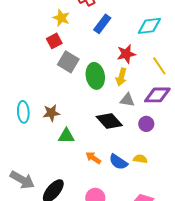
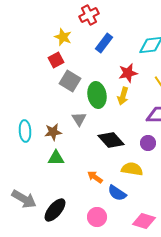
gray triangle: (127, 100) -> (79, 119), moved, turned 49
green triangle: (66, 136) -> (56, 158), moved
yellow semicircle: (140, 159) -> (132, 169), moved, size x1.5
blue semicircle: (118, 162) -> (117, 193), moved

